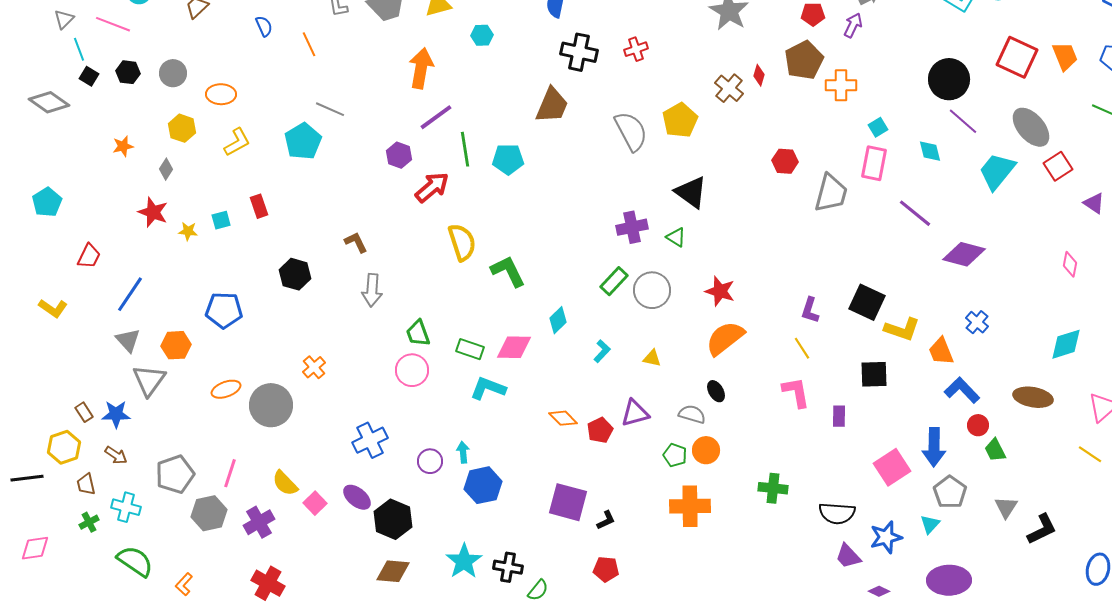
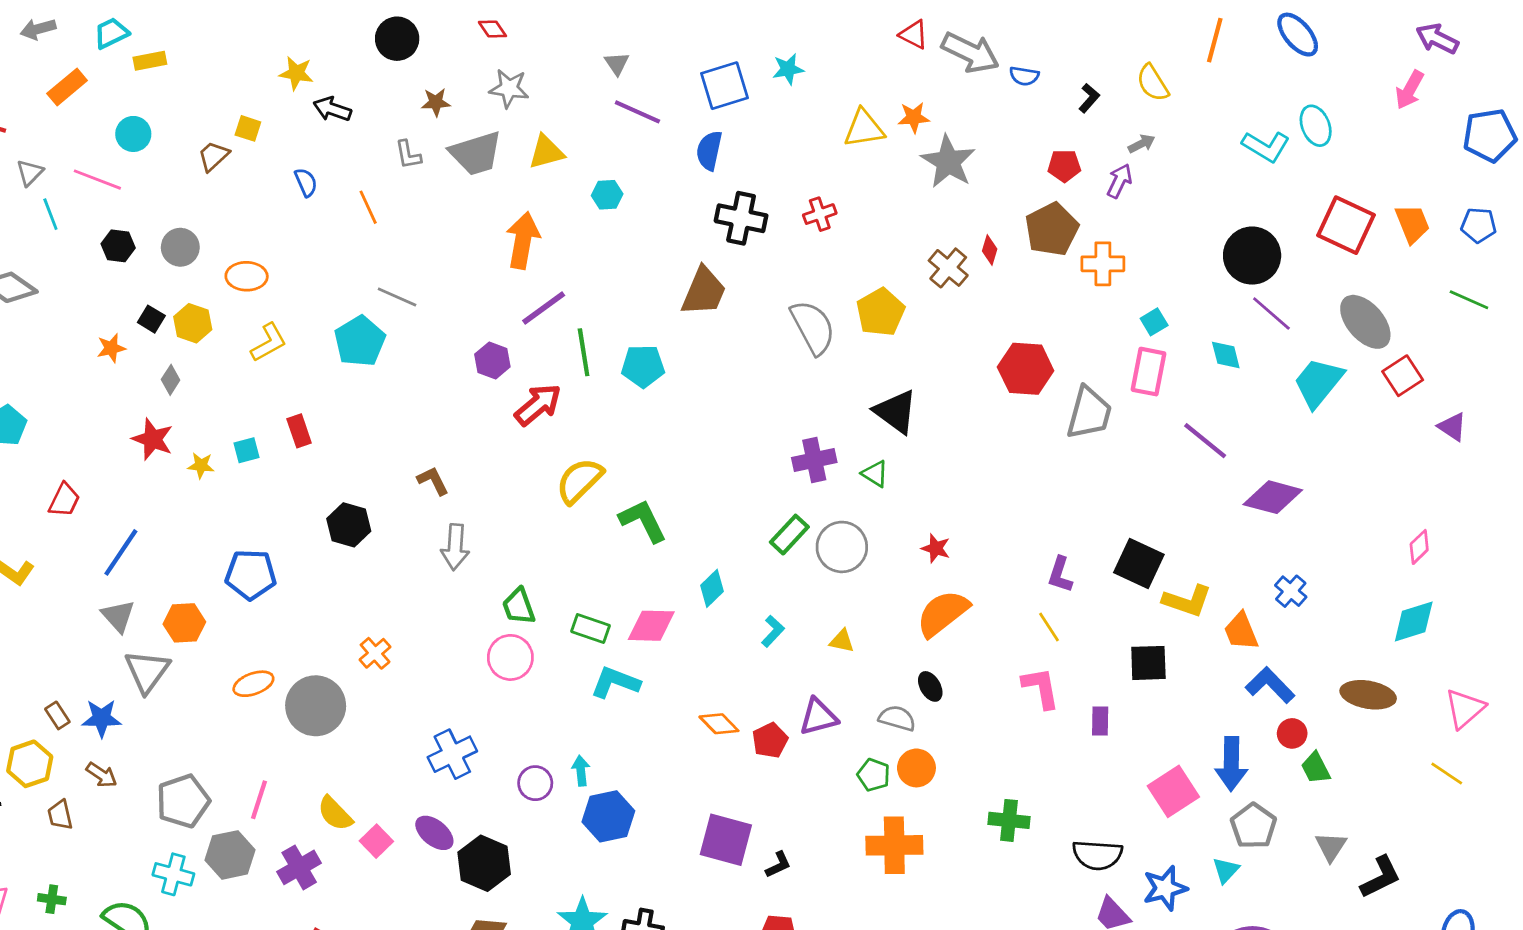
black square: (89, 76) -> (151, 319), moved
red hexagon: (785, 161) -> (1026, 369), size x1.5
yellow semicircle: (462, 242) -> (579, 481), turned -117
pink diamond: (1070, 264) -> (1419, 547), moved, turned 35
red star: (720, 291) -> (936, 548), size x0.7
cyan cross: (126, 507) -> (173, 874), moved
green cross: (89, 522) -> (52, 899), moved, turned 36

